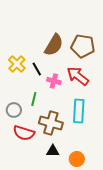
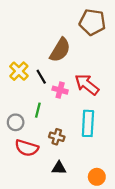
brown pentagon: (83, 46) -> (92, 22), moved
brown cross: (51, 123) -> (57, 137), size x0.6
orange circle: (77, 159) -> (97, 177), moved

